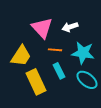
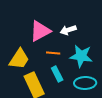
pink triangle: (42, 28) -> (40, 31), turned 45
cyan ellipse: (87, 80) -> (85, 83), turned -40

